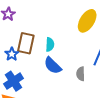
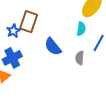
cyan semicircle: (50, 44) -> (81, 29), moved

